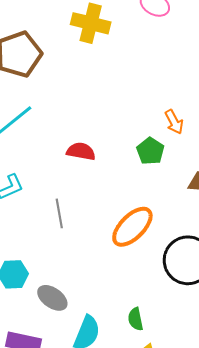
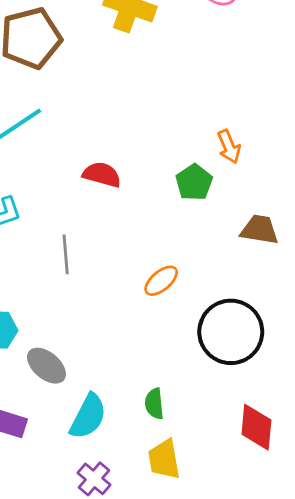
orange ellipse: (132, 227) -> (161, 281), size x0.6

